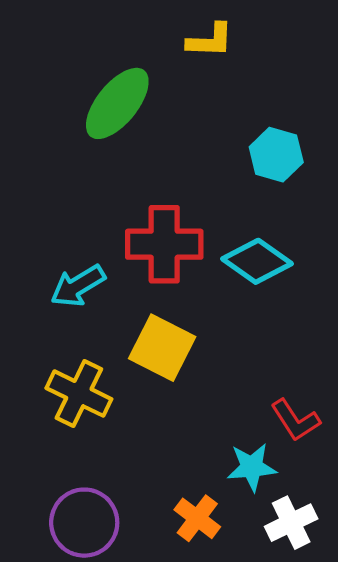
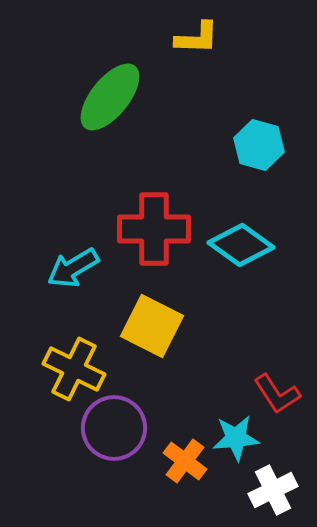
orange cross: (197, 518) -> (185, 461), moved
purple circle: (84, 523) -> (114, 428), moved

